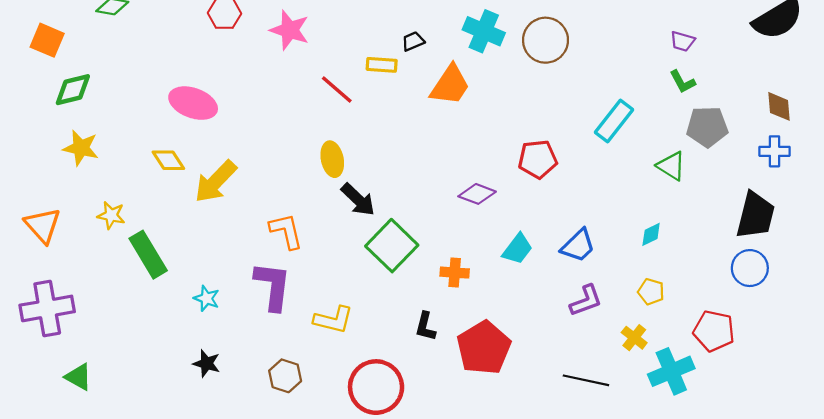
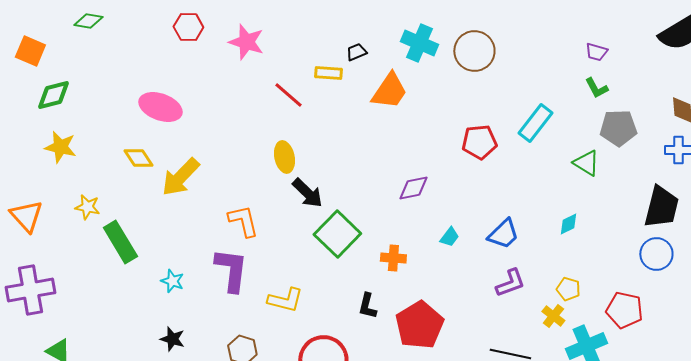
red pentagon: (538, 159) -> (479, 142), moved
purple diamond: (477, 194) -> (413, 188), turned -32
cyan trapezoid: (517, 249) -> (449, 237), size x0.7
yellow pentagon: (651, 292) -> (568, 289), moved

